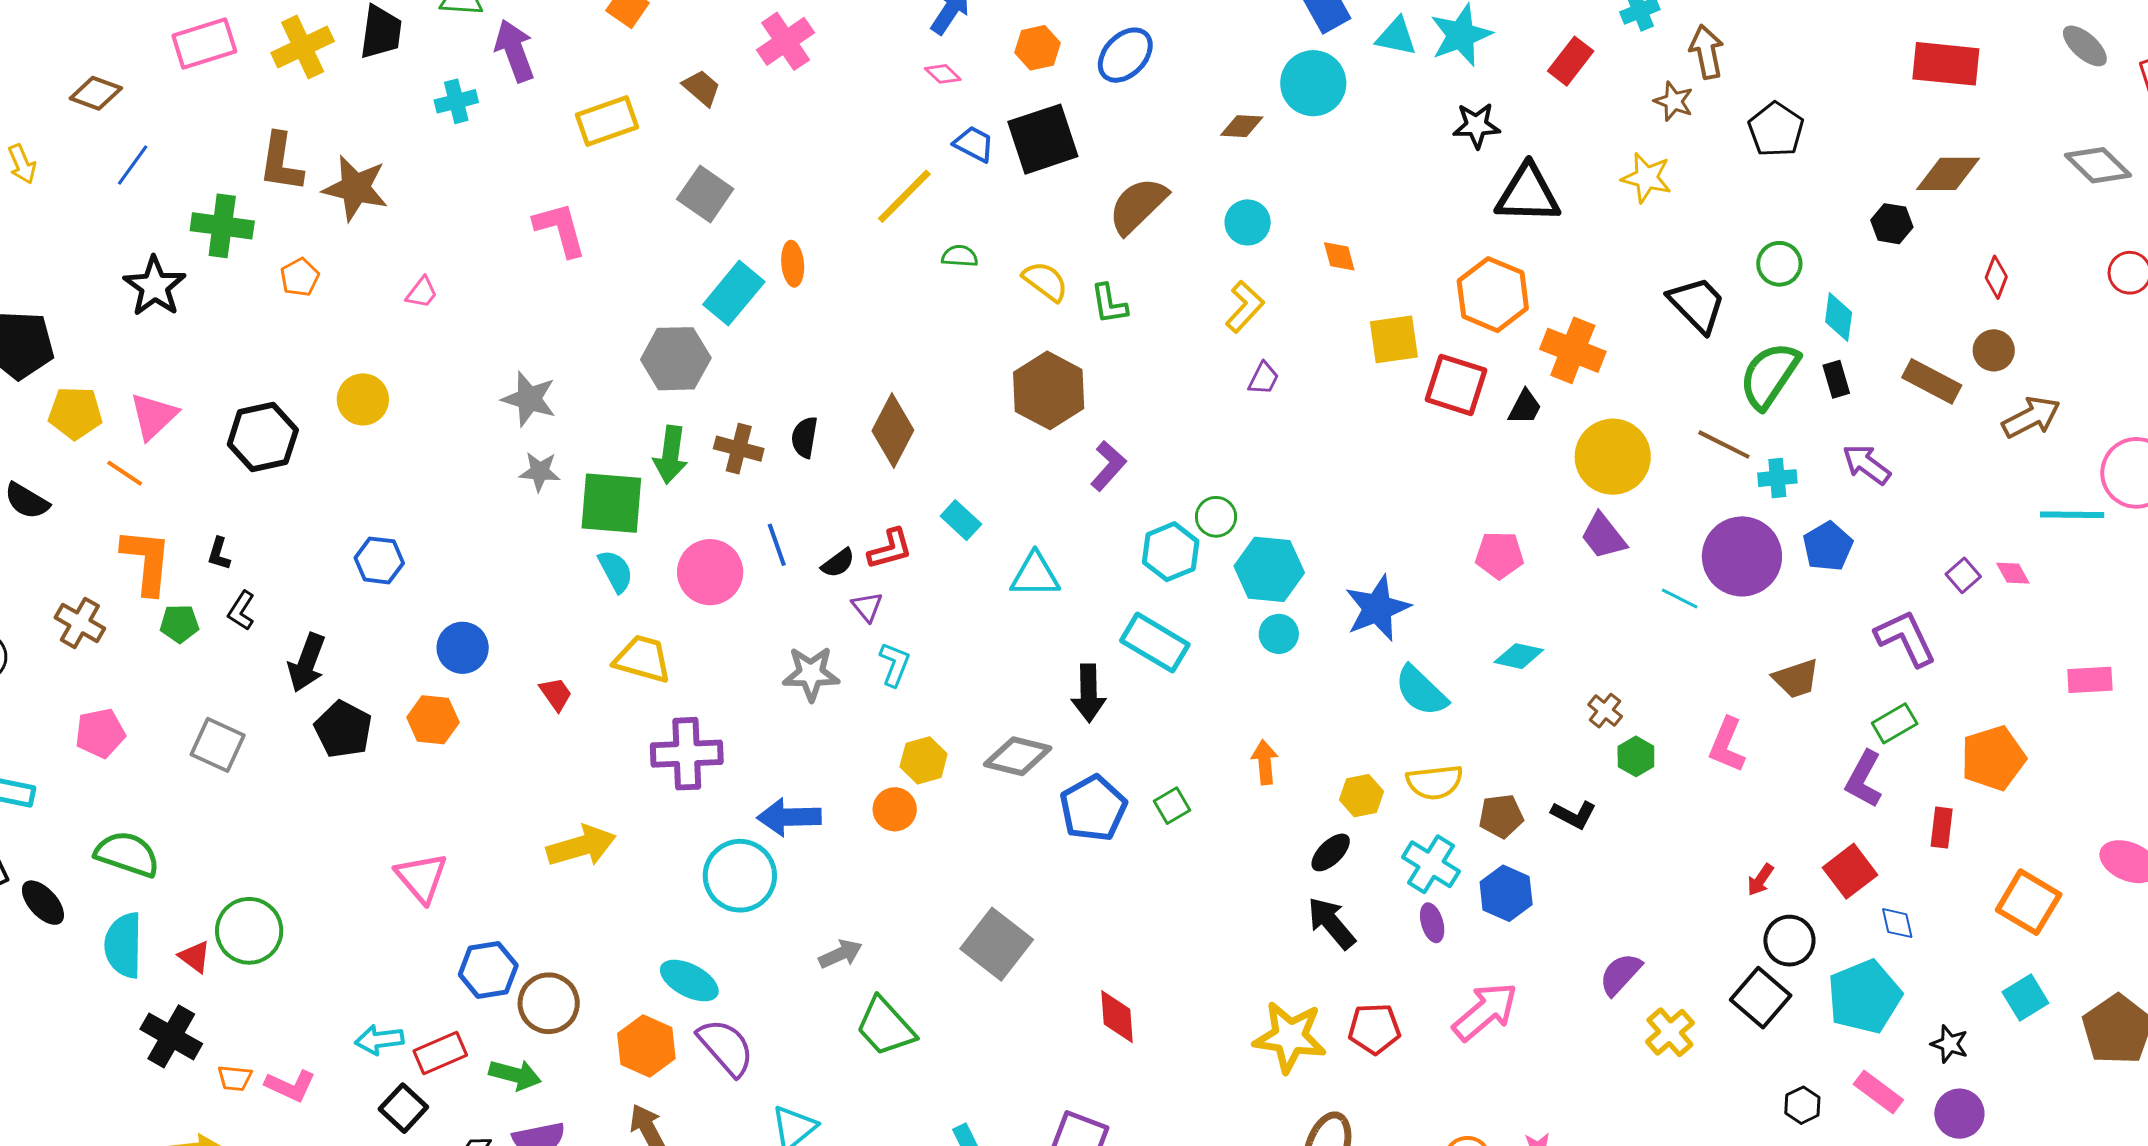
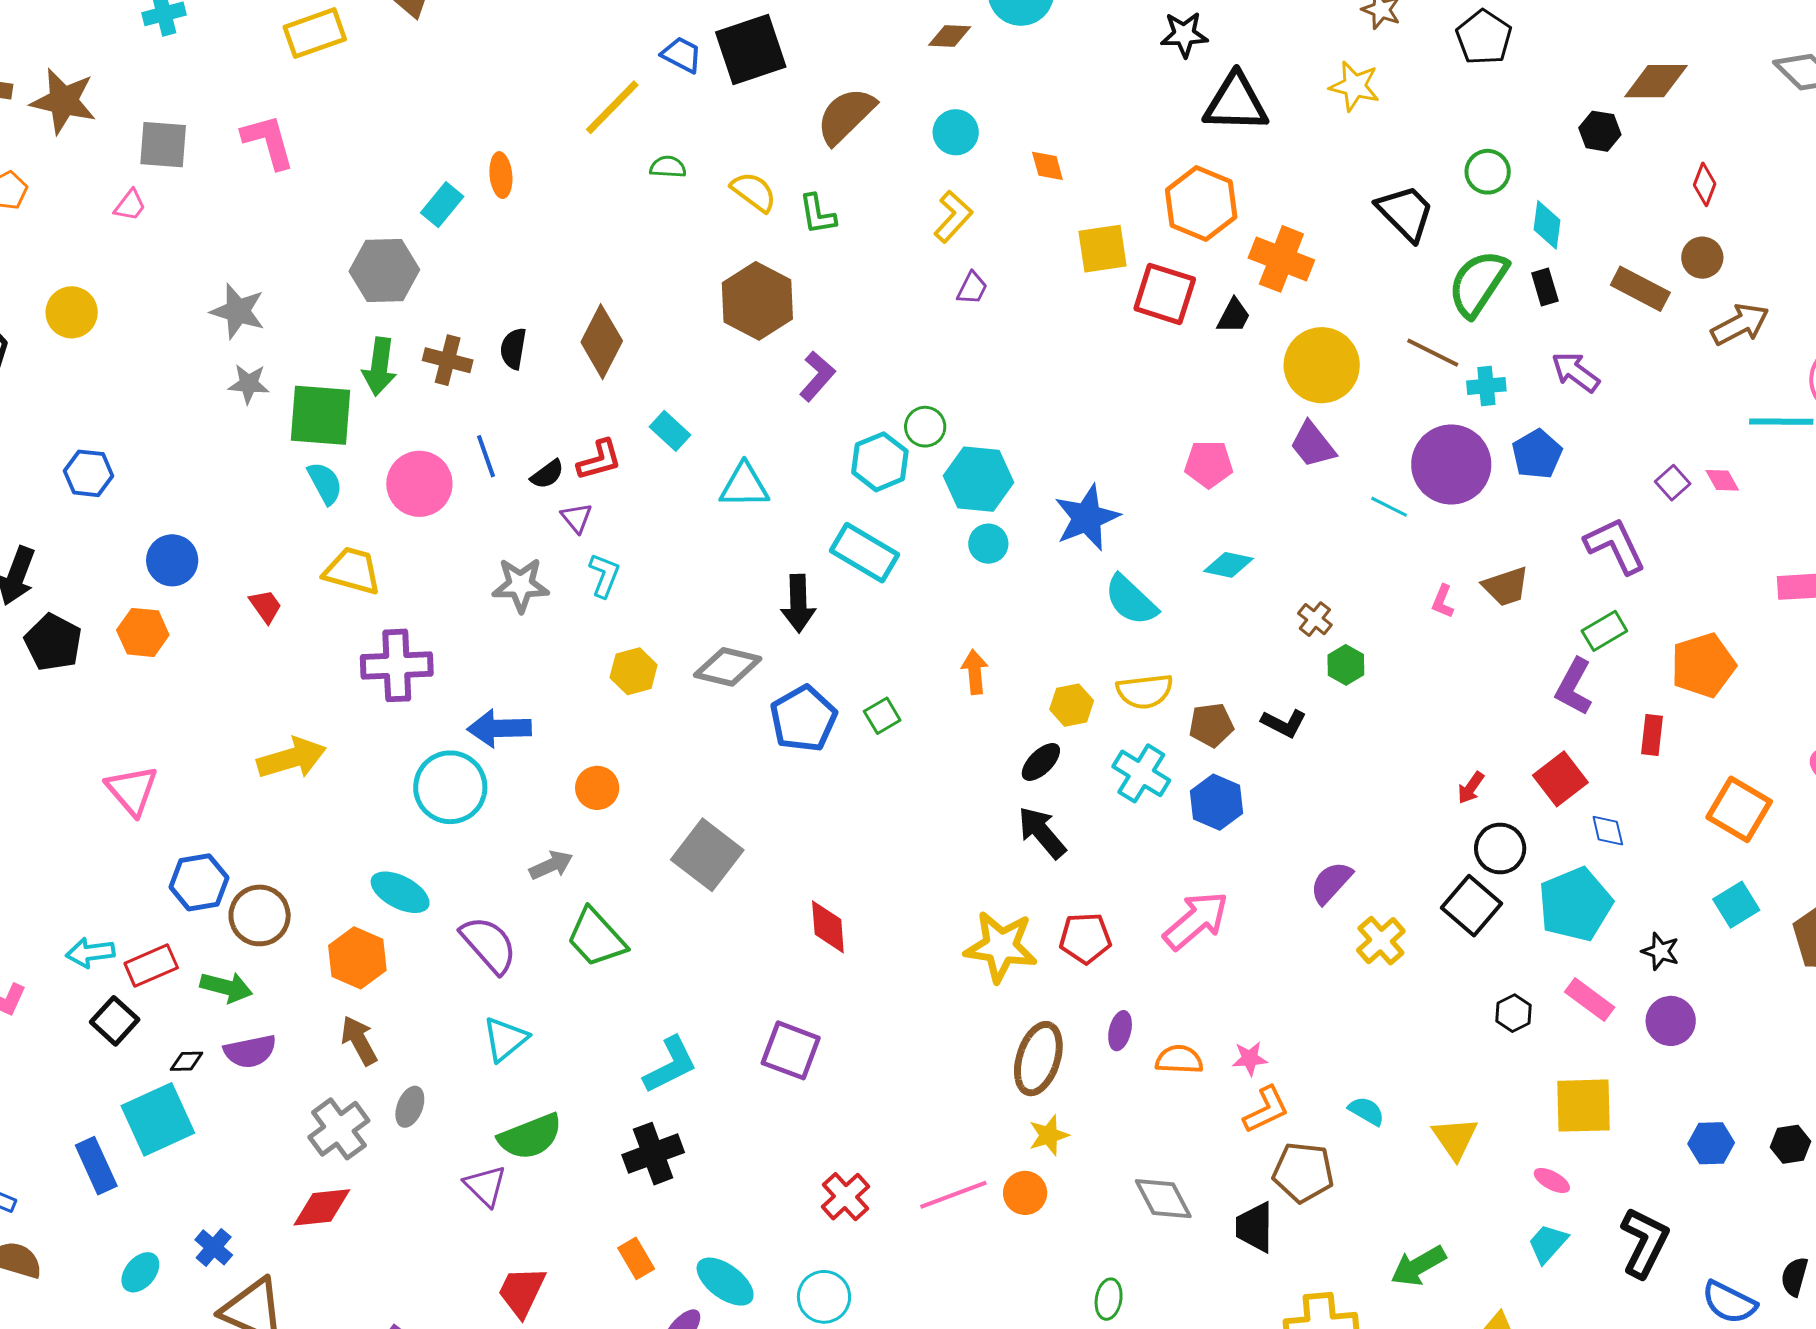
gray square: (705, 194) -> (163, 145), moved, turned -30
cyan rectangle: (734, 293) -> (442, 205), size x0.7
pink L-shape: (1727, 745) -> (1443, 601), moved, size x0.6
orange circle: (895, 809) -> (597, 788), moved
purple ellipse: (1432, 923) -> (1120, 1031), moved, turned 30
purple semicircle: (726, 1047) -> (489, 945), moved

